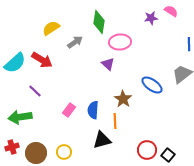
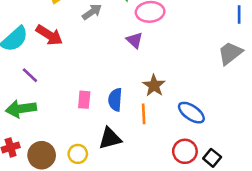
blue ellipse: (152, 85) -> (191, 113), moved
purple line: (35, 91) -> (30, 75), moved
pink rectangle: (69, 110) -> (84, 100), turned -32
black triangle: (102, 140) -> (110, 138), moved

